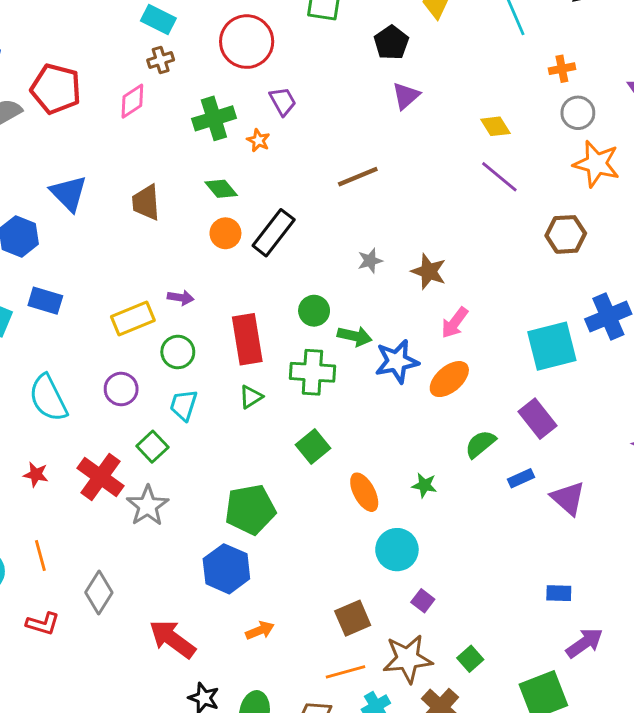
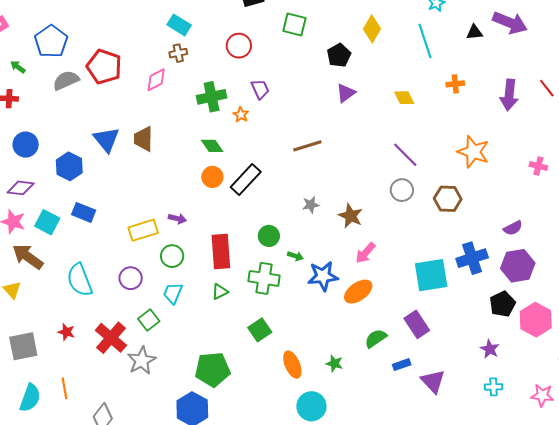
red circle: (247, 42) -> (239, 46), size x0.7
gray circle: (578, 113) -> (402, 190), moved
yellow diamond: (495, 126) -> (404, 98), moved
brown trapezoid: (146, 202) -> (143, 139), moved
green arrow: (355, 336) -> (295, 256), size x0.7

